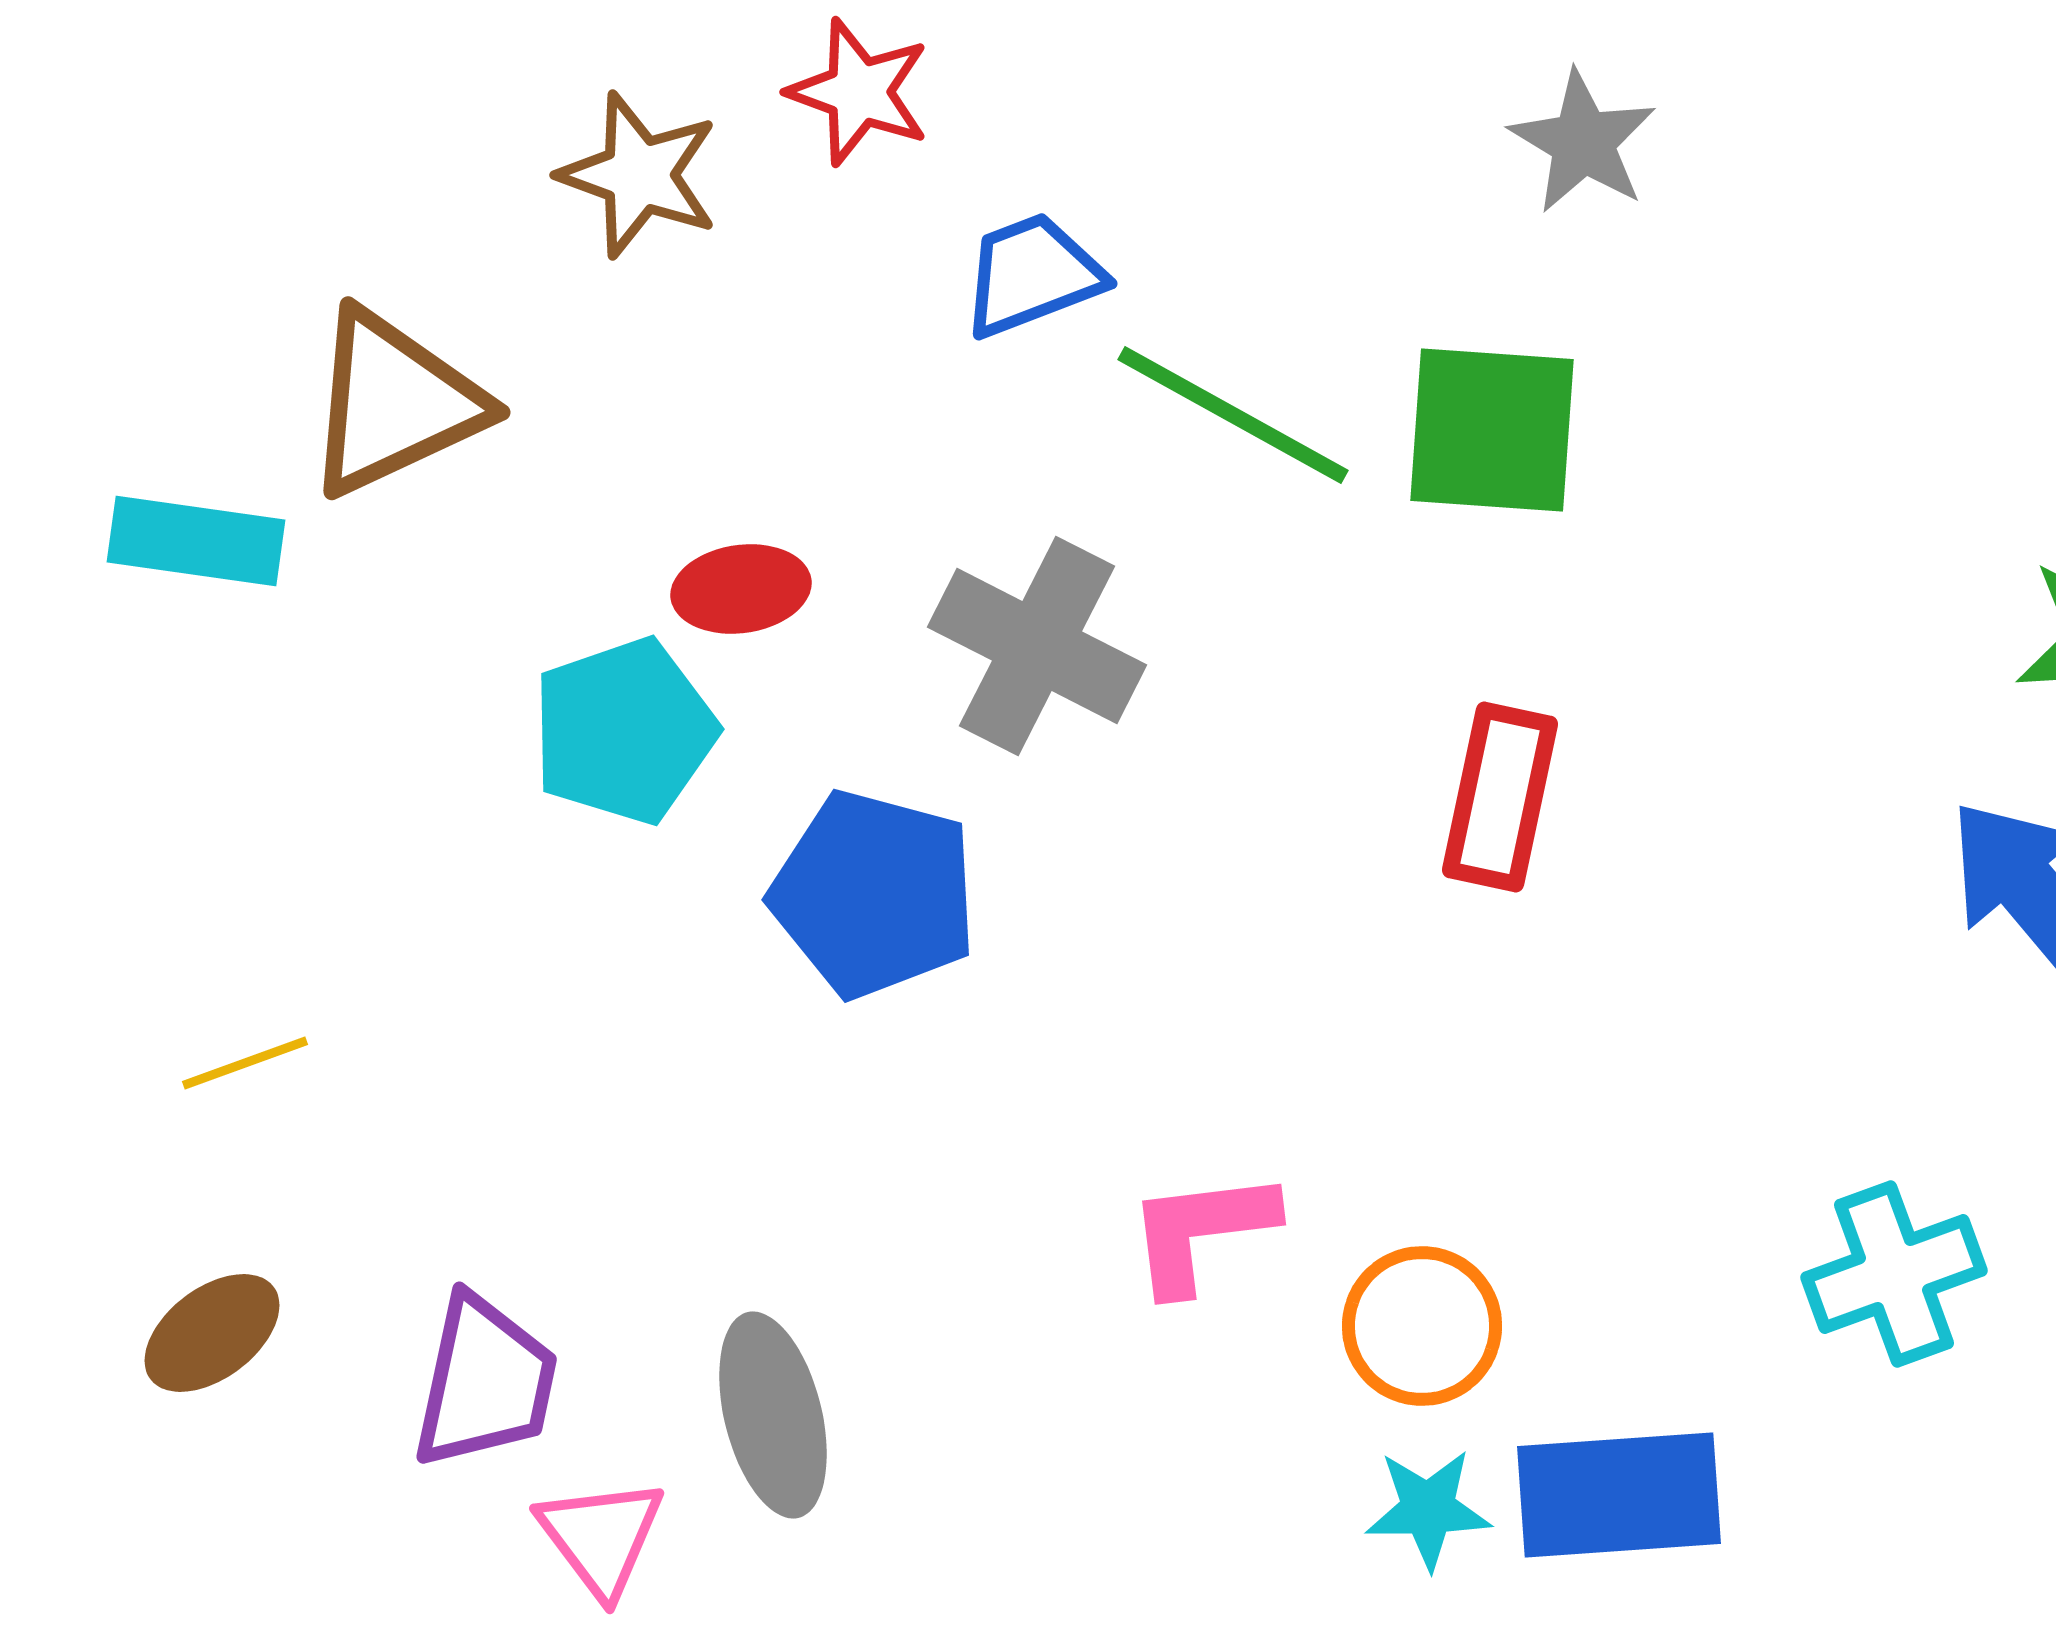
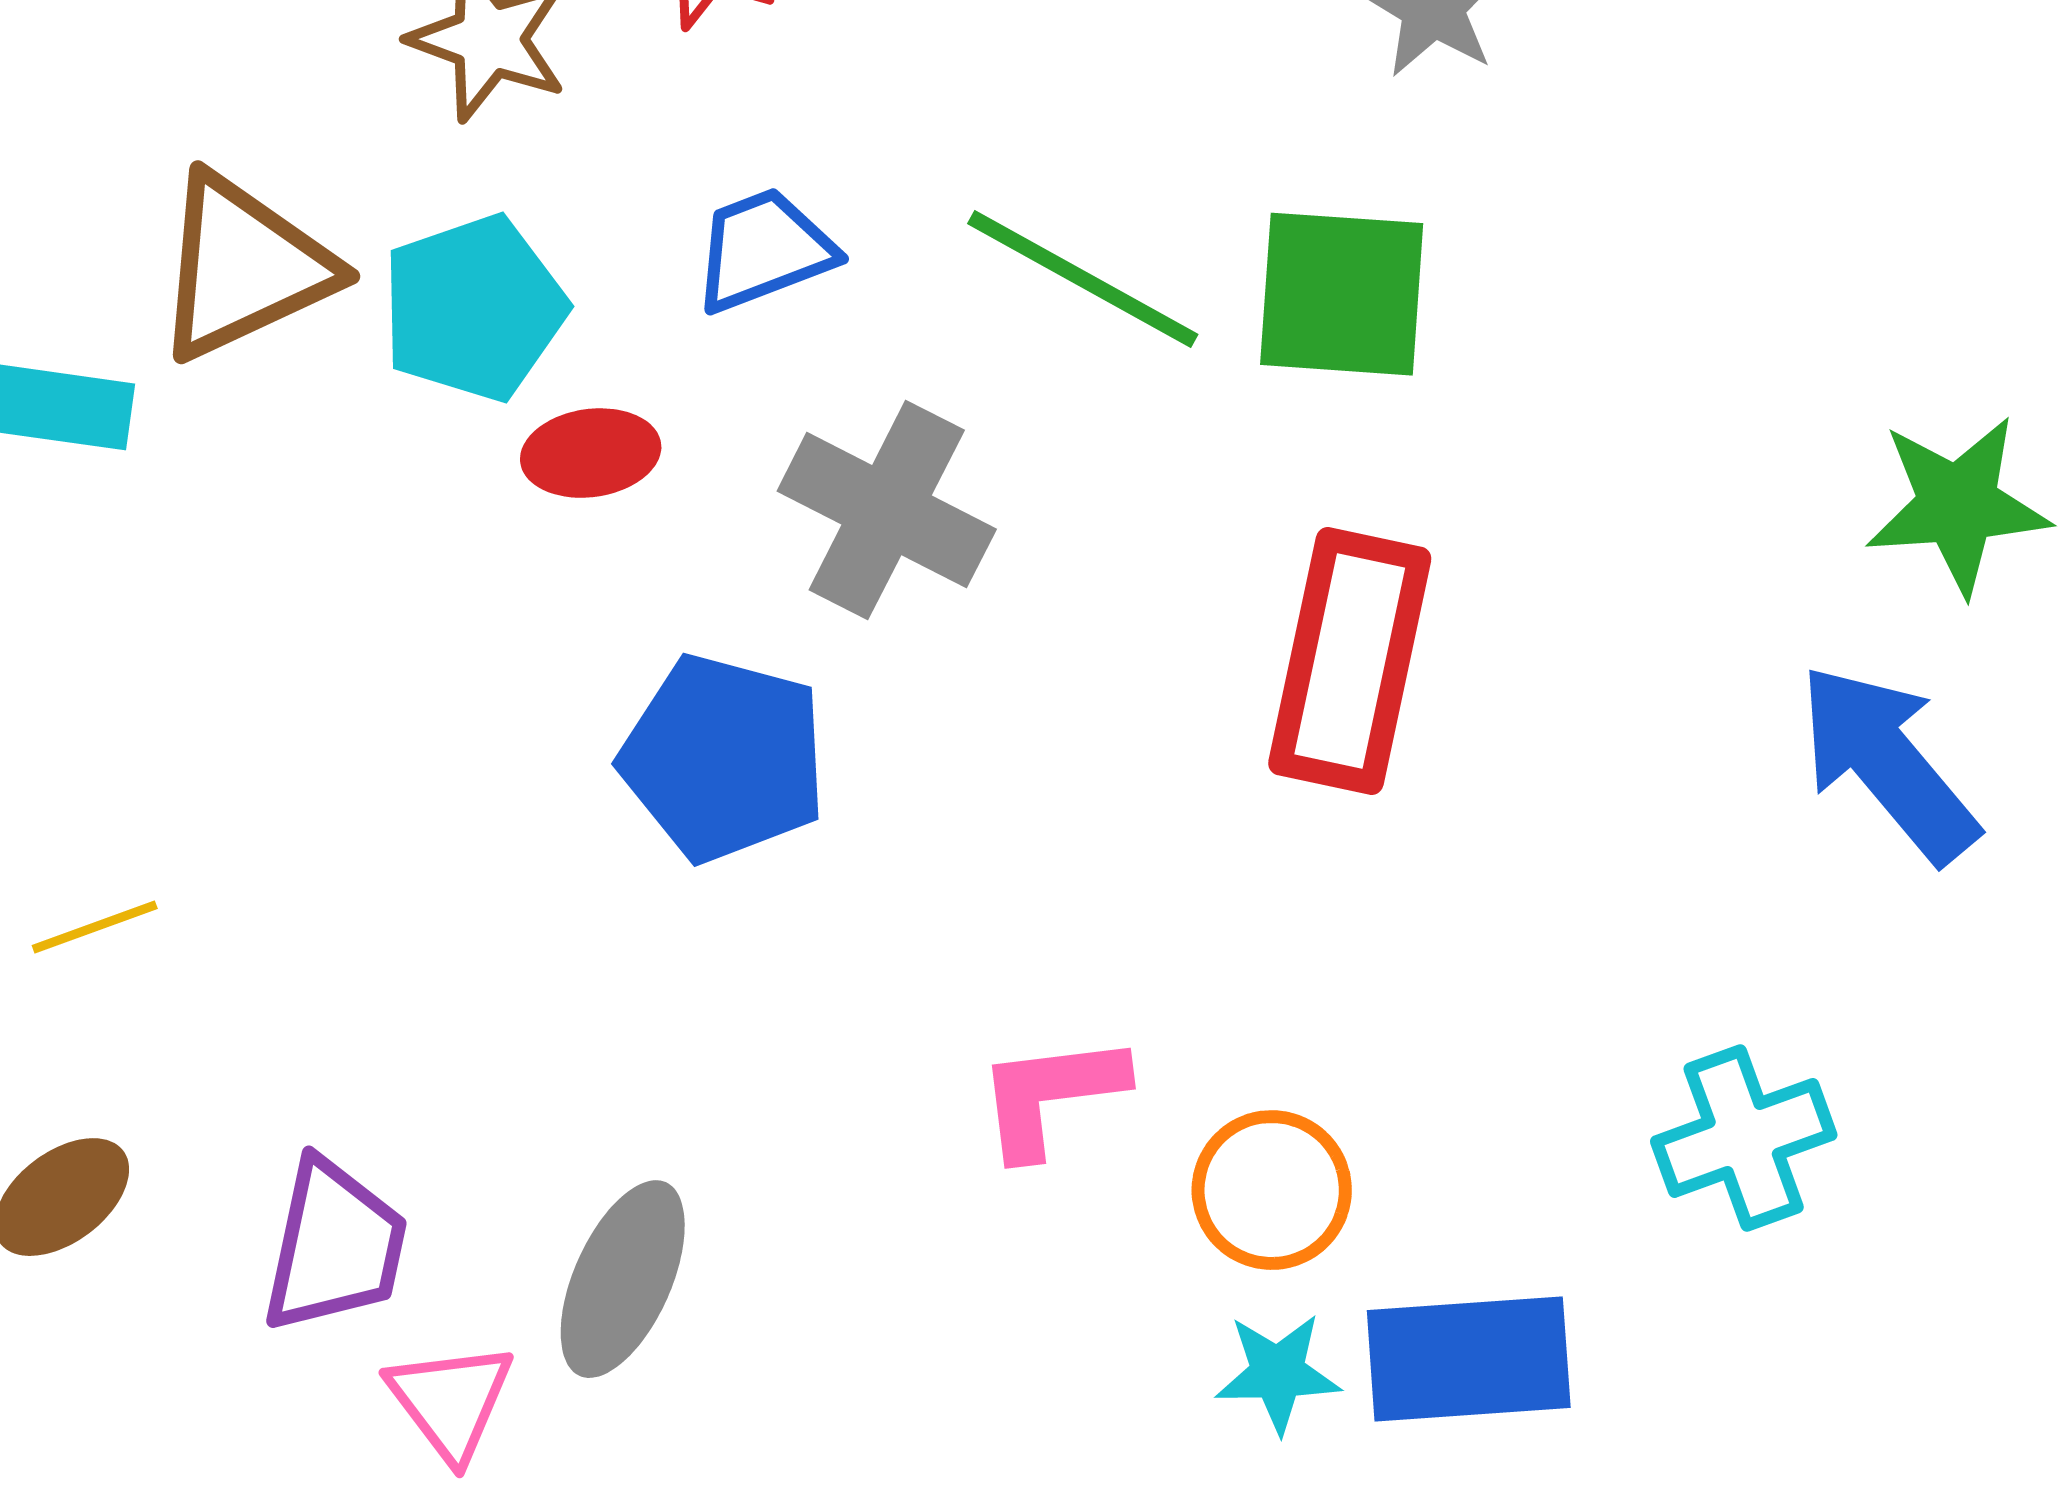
blue trapezoid: (1032, 275) -> (764, 250), moved
cyan pentagon: (624, 731) -> (474, 308), moved
red rectangle: (1500, 797) -> (1350, 661), size x1.4
gray ellipse: (773, 1415) -> (623, 1279), turned 38

